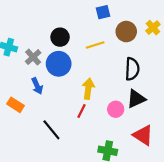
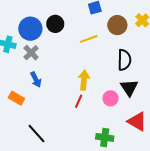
black circle: (60, 37) -> (55, 24), moved
blue circle: (59, 64) -> (30, 29), moved
black triangle: (136, 99) -> (129, 88), turned -36
black line: (51, 130) -> (36, 134), moved

